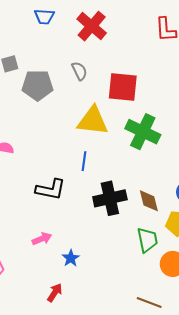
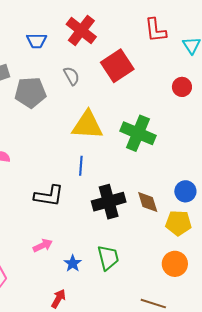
blue trapezoid: (44, 17) -> (37, 41), moved
red square: (123, 87) -> (117, 66), moved, turned -36
green trapezoid: (147, 240) -> (108, 258), moved

